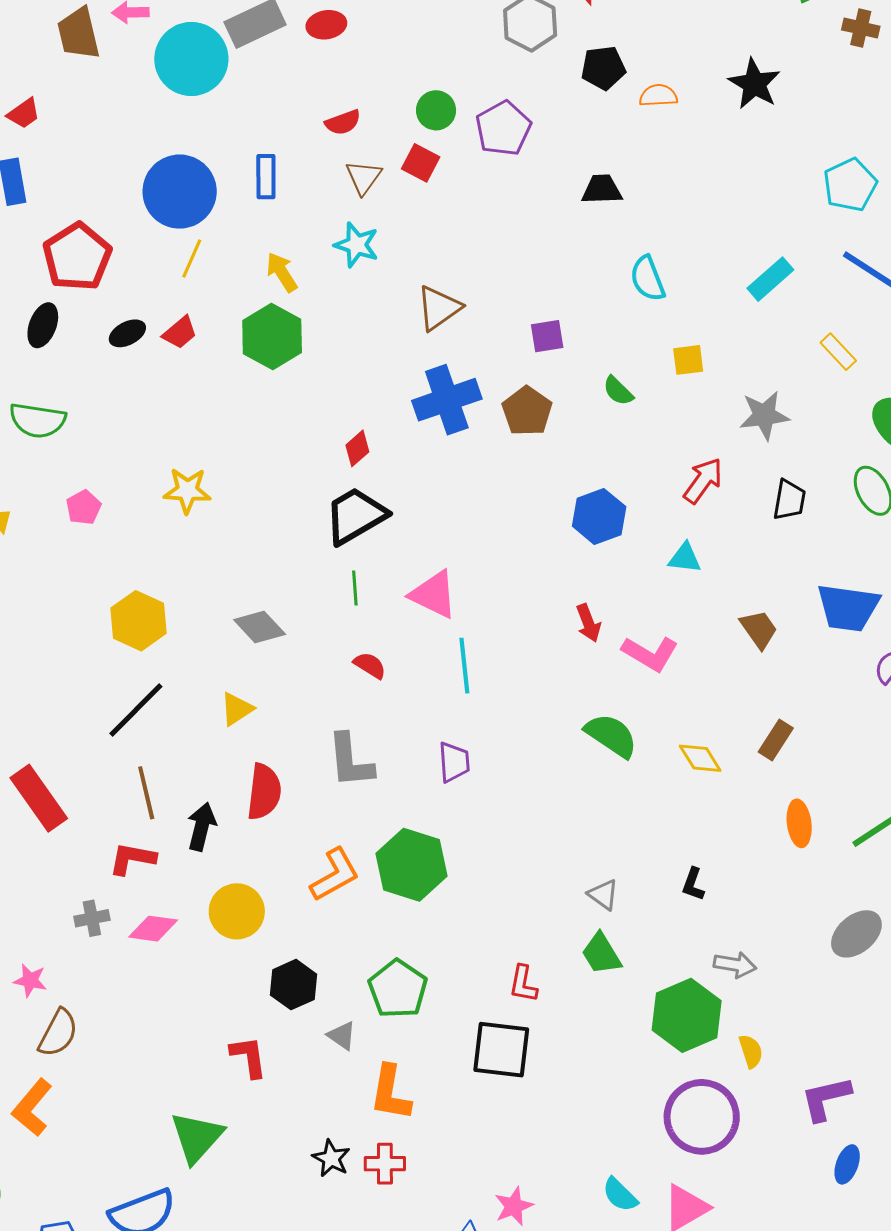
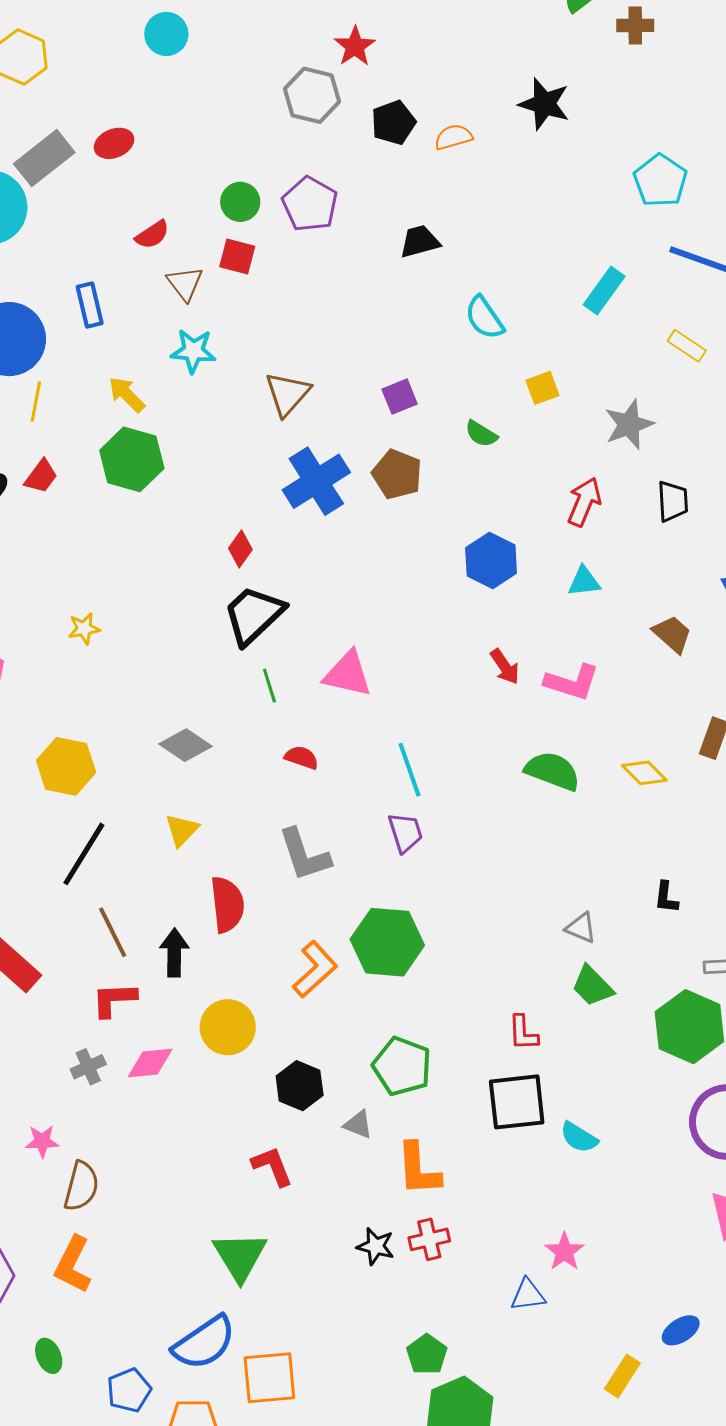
yellow star: (187, 491) -> (84, 629), size x0.7
cyan line: (464, 666) -> (410, 770), moved
cyan semicircle: (620, 1195) -> (579, 1137), moved

